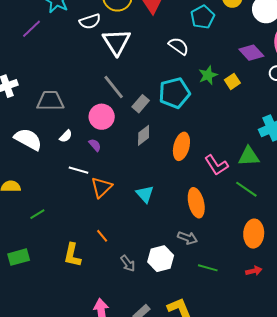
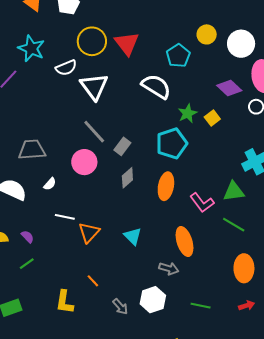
white semicircle: (179, 46) -> (156, 86), size x1.4
cyan pentagon: (174, 93) -> (172, 143), moved
purple semicircle: (95, 145) -> (27, 237), moved
gray arrow: (188, 238) -> (169, 269), moved

